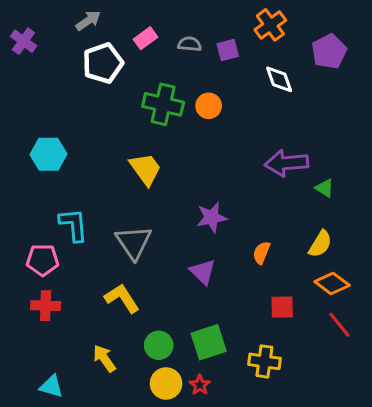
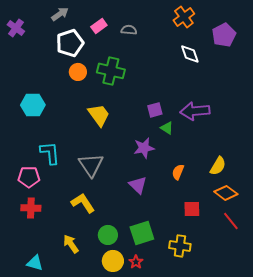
purple square: (228, 50) -> (155, 110), moved
orange circle: (209, 106) -> (78, 72), moved
green triangle: (325, 188) -> (167, 128), moved

